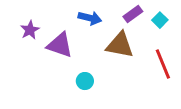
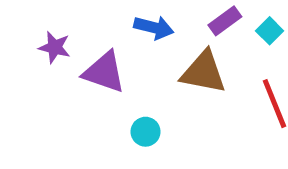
purple star: (30, 30) -> (55, 47), turned -30

